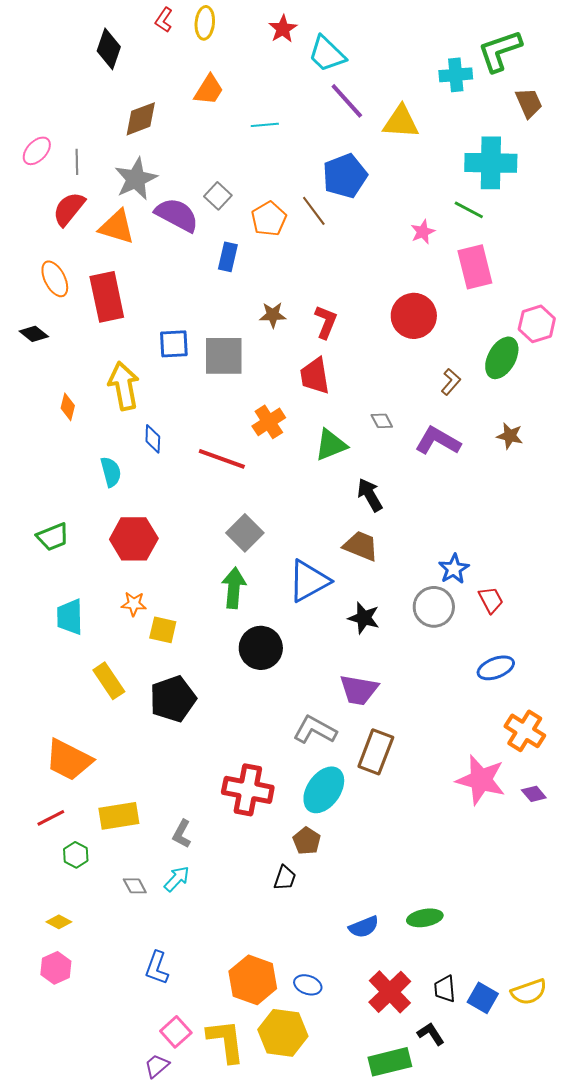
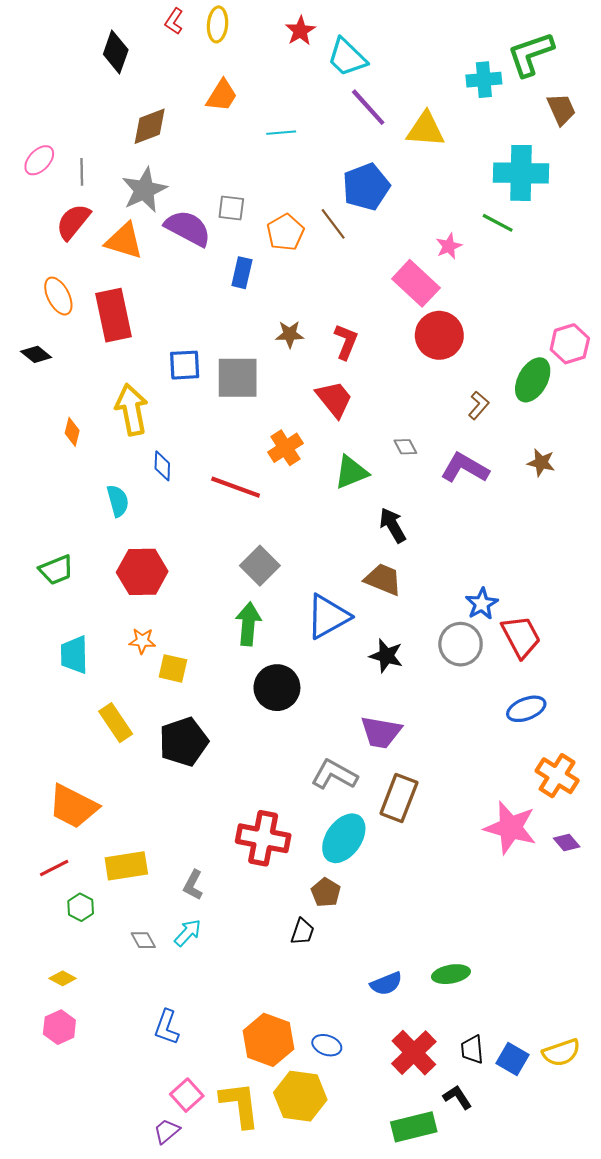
gray square: (218, 196) -> (231, 208), turned -36
pink rectangle: (475, 267) -> (416, 283), moved, turned -33
red trapezoid: (315, 376) -> (334, 399), turned 150
red trapezoid: (491, 600) -> (521, 637), size x1.5

